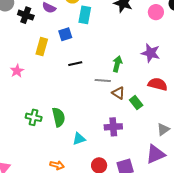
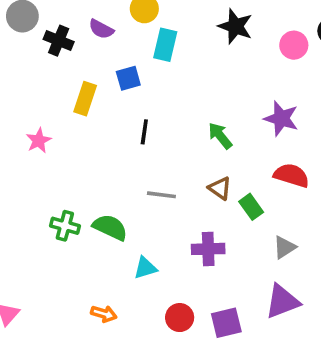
black line: (75, 64) -> (144, 132), turned -72
green arrow: (117, 64) -> (220, 136), turned -56
gray line: (103, 80) -> (161, 195), moved
green semicircle: (59, 117) -> (110, 227), turned -54
gray triangle: (163, 129) -> (284, 247), moved

